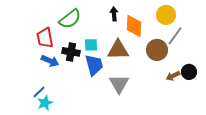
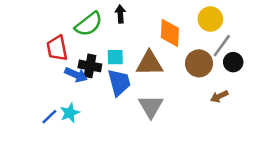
black arrow: (114, 14) -> (120, 14), moved
blue arrow: (50, 61) -> (76, 75), moved
black circle: (189, 72) -> (233, 62), moved
cyan star: (45, 103) -> (70, 113), moved

